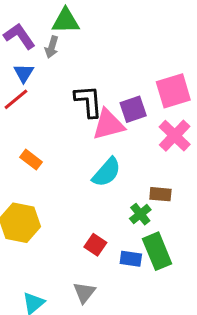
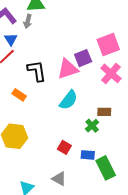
black L-shape: (88, 101) -> (37, 71), moved
green rectangle: (157, 251) -> (106, 168), moved
gray triangle: (84, 292) -> (59, 179), turned -35

